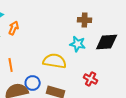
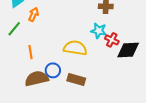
black diamond: (107, 42) -> (128, 50), moved
red cross: (91, 79) -> (112, 40), moved

